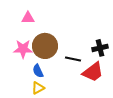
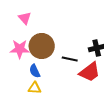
pink triangle: (28, 18) -> (25, 18), turned 48
yellow triangle: (38, 88) -> (35, 88), turned 32

